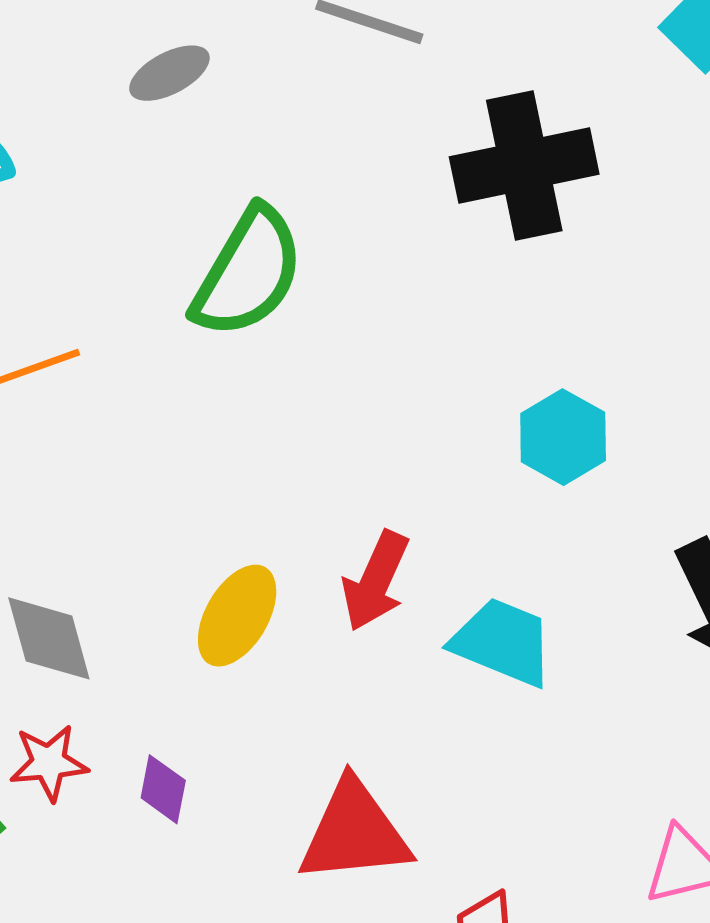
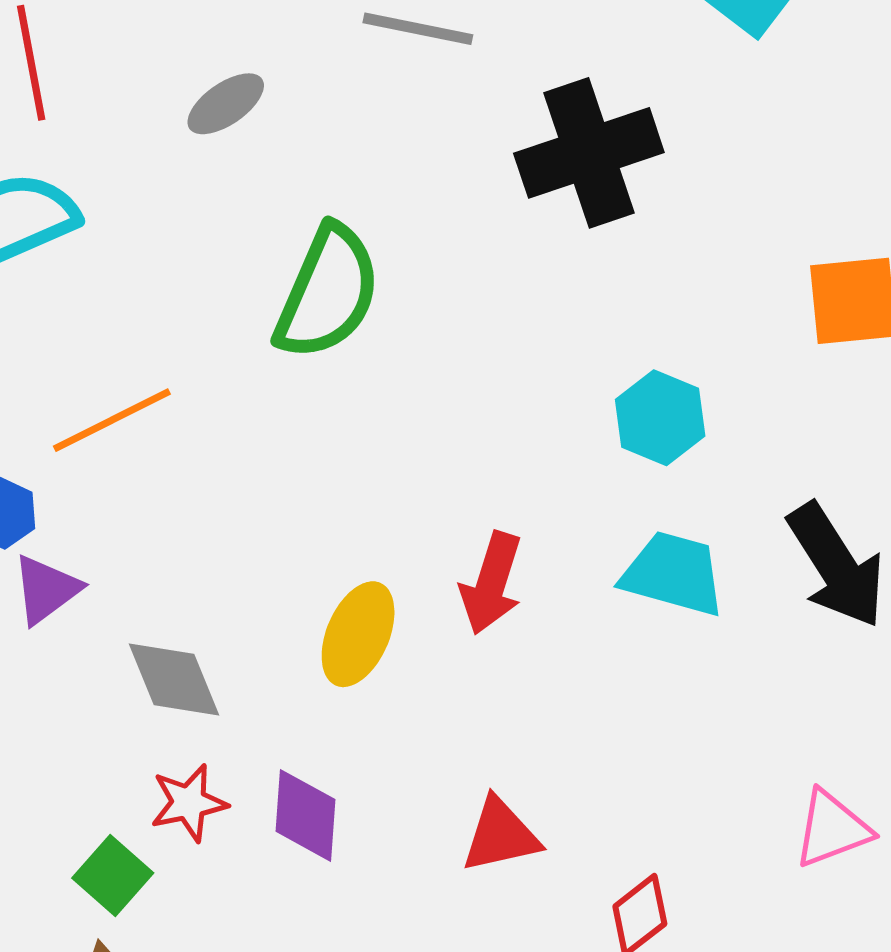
cyan trapezoid: (503, 642) -> (673, 574), moved
purple diamond: (163, 789) -> (306, 815), size x1.4
red triangle: (354, 832) -> (501, 835), size x0.7

